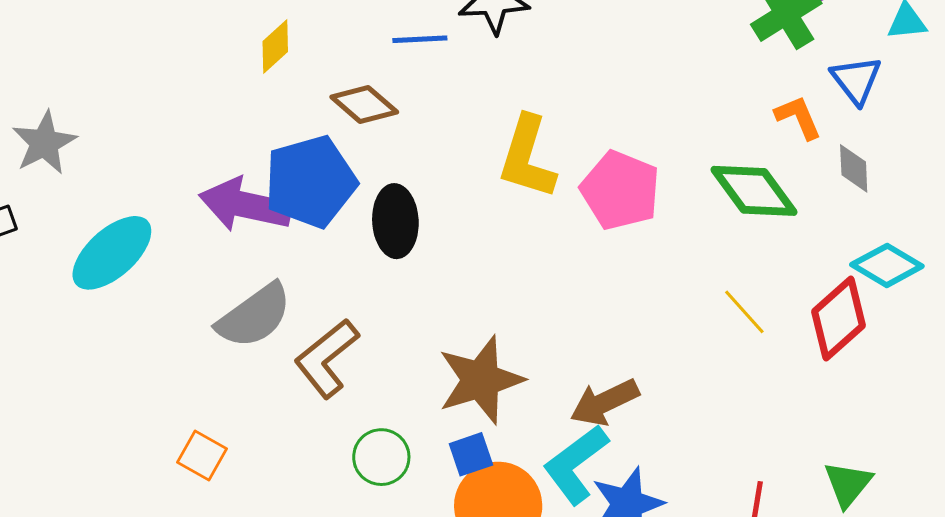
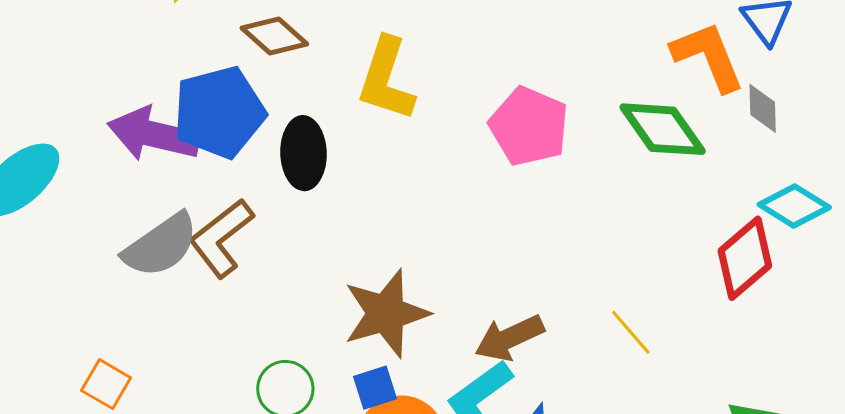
orange L-shape: (798, 117) -> (708, 56), size x1.6
yellow L-shape: (527, 157) -> (386, 79), moved
yellow line: (744, 312) -> (631, 332), moved
brown L-shape: (327, 358) -> (221, 238), moved

